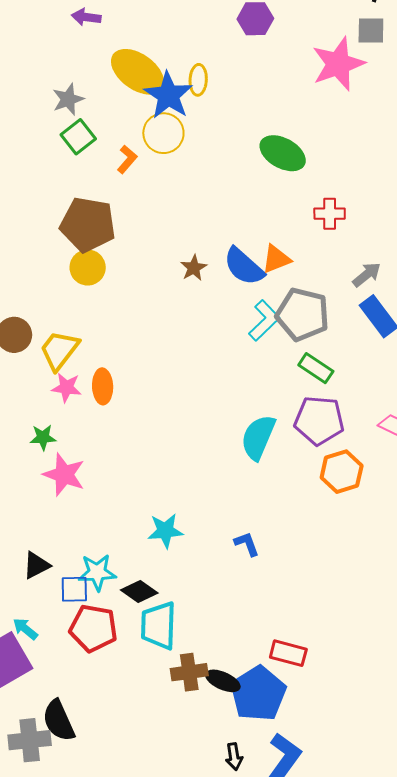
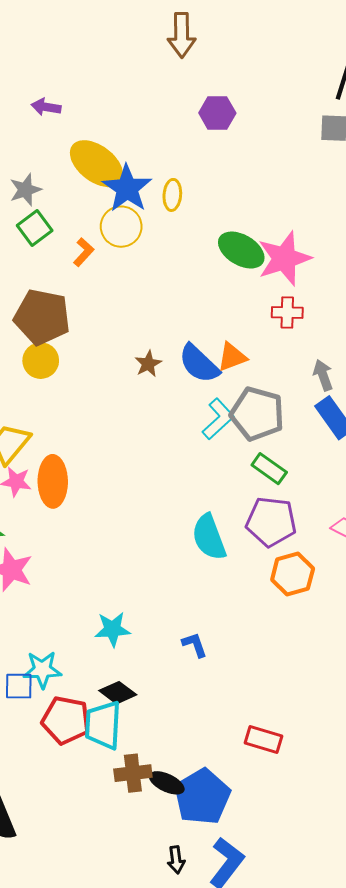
pink star: (338, 64) -> (284, 258), moved
yellow ellipse: (198, 80) -> (172, 195), moved
gray arrow: (367, 275) -> (323, 375), turned -72
orange ellipse: (103, 386) -> (53, 481), size x1.4
cyan semicircle: (258, 437) -> (209, 537), turned -45
black diamond: (139, 592) -> (118, 693), moved
red pentagon: (93, 628) -> (66, 720), moved
red rectangle: (288, 653) -> (264, 739), moved

